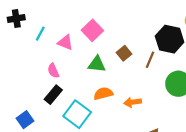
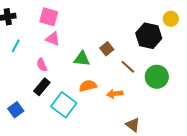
pink square: (92, 30) -> (49, 17), moved, turned -30
cyan line: (40, 34) -> (16, 46), moved
brown line: (150, 60) -> (128, 67), moved, turned -70

